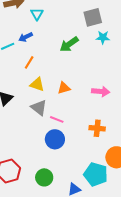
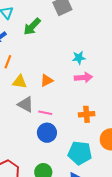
cyan star: (103, 37) -> (79, 58), moved
green arrow: (69, 44) -> (32, 27), moved
cyan pentagon: (96, 174) -> (80, 153), moved

